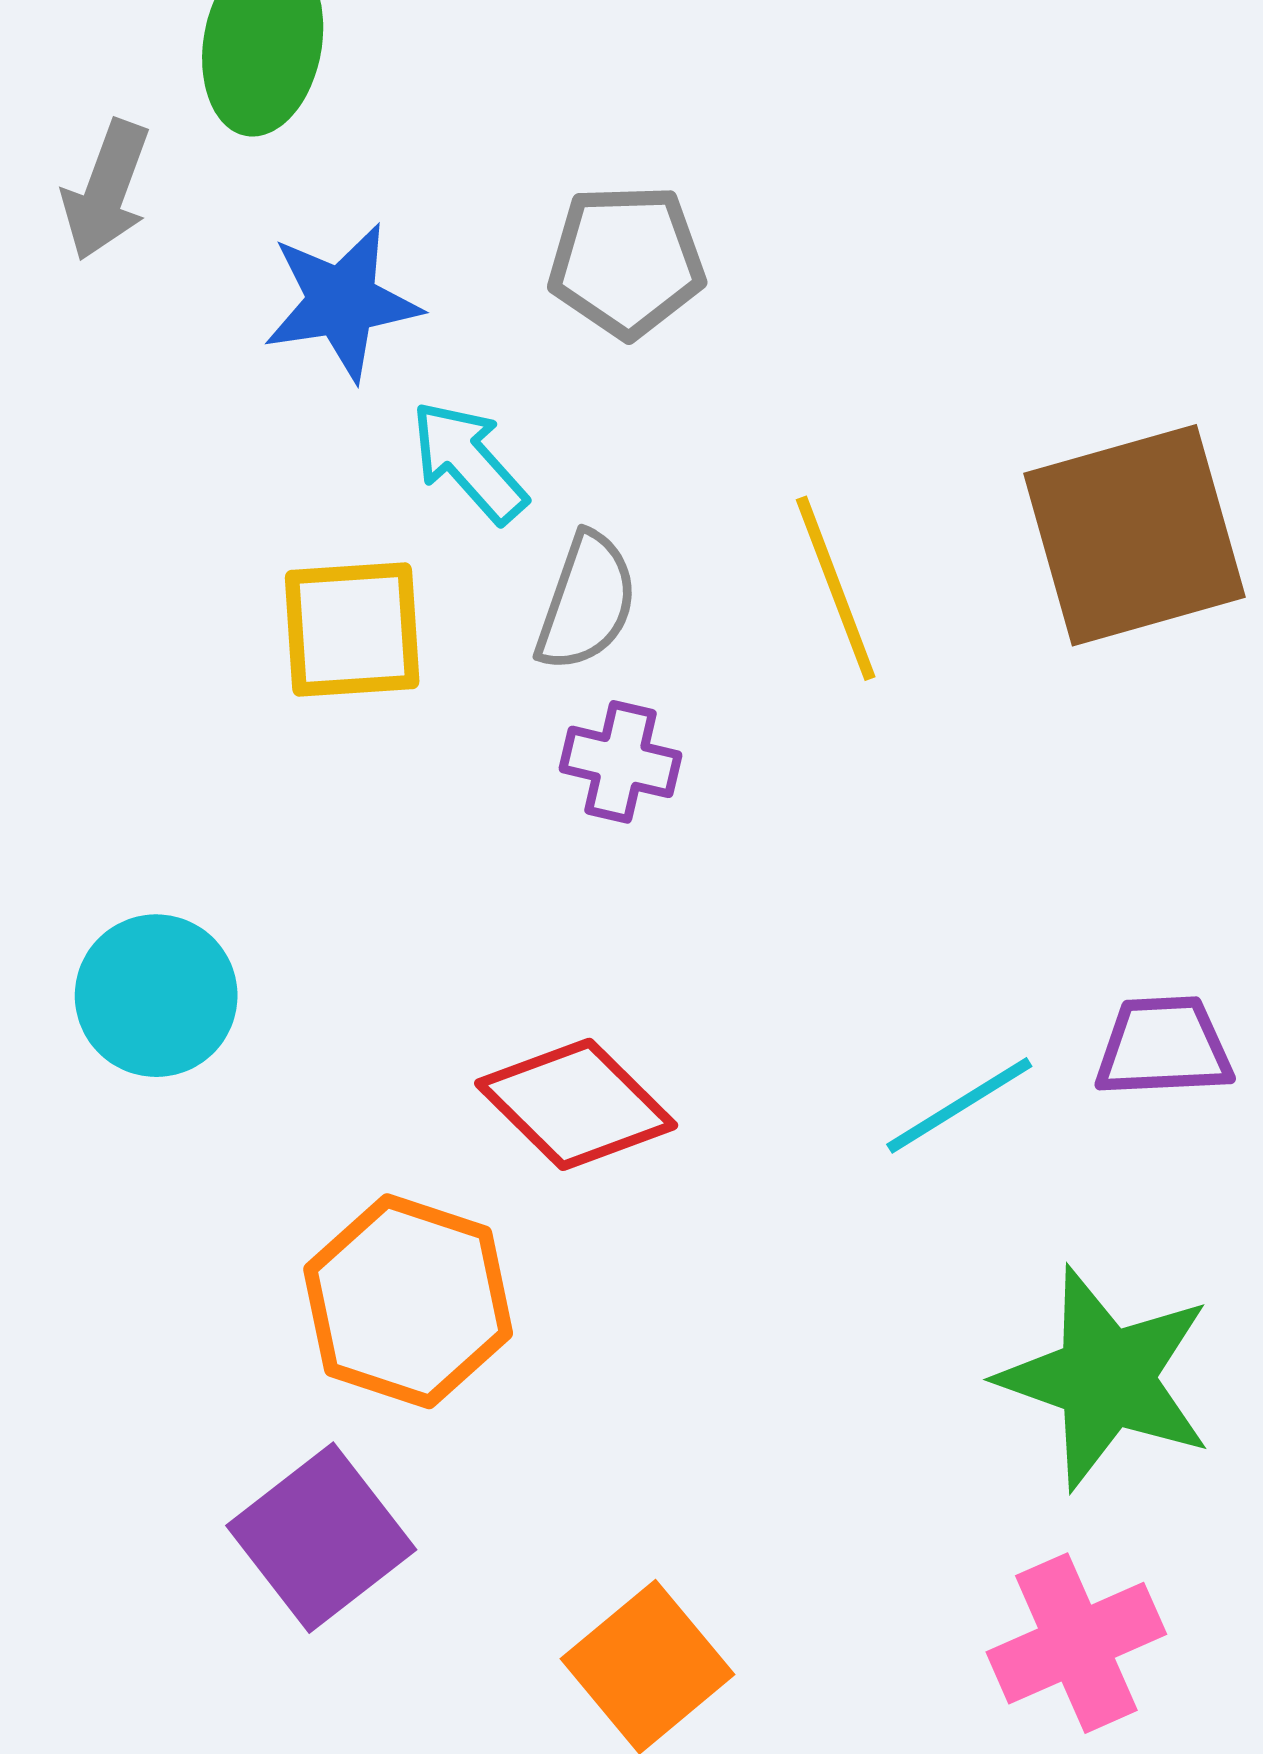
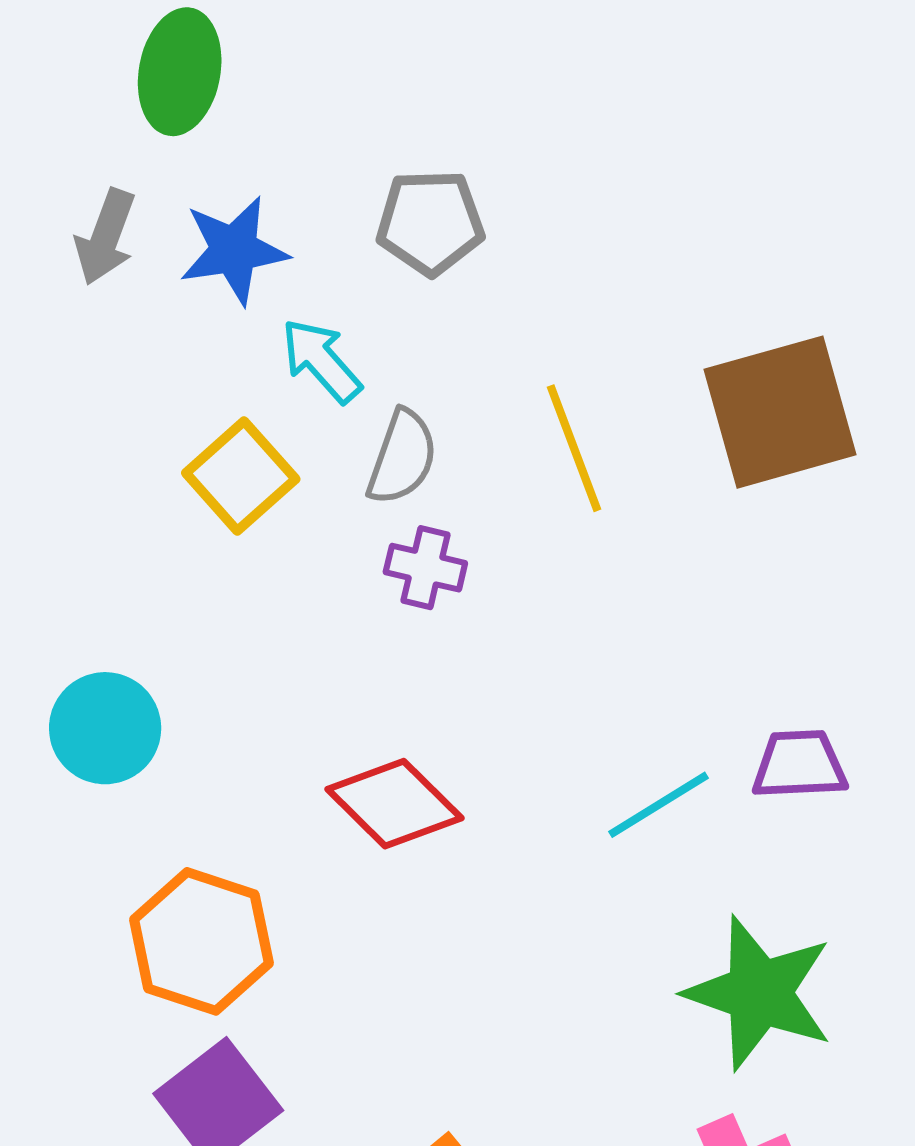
gray arrow: (106, 190) -> (106, 237), moved
yellow square: (352, 630) -> (241, 476), turned -38
orange hexagon: (408, 1301) -> (201, 941), moved

